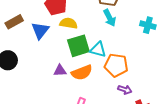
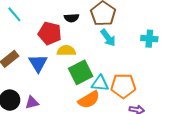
cyan triangle: (98, 50) -> (100, 83), moved
purple triangle: (60, 71) -> (32, 102), moved

